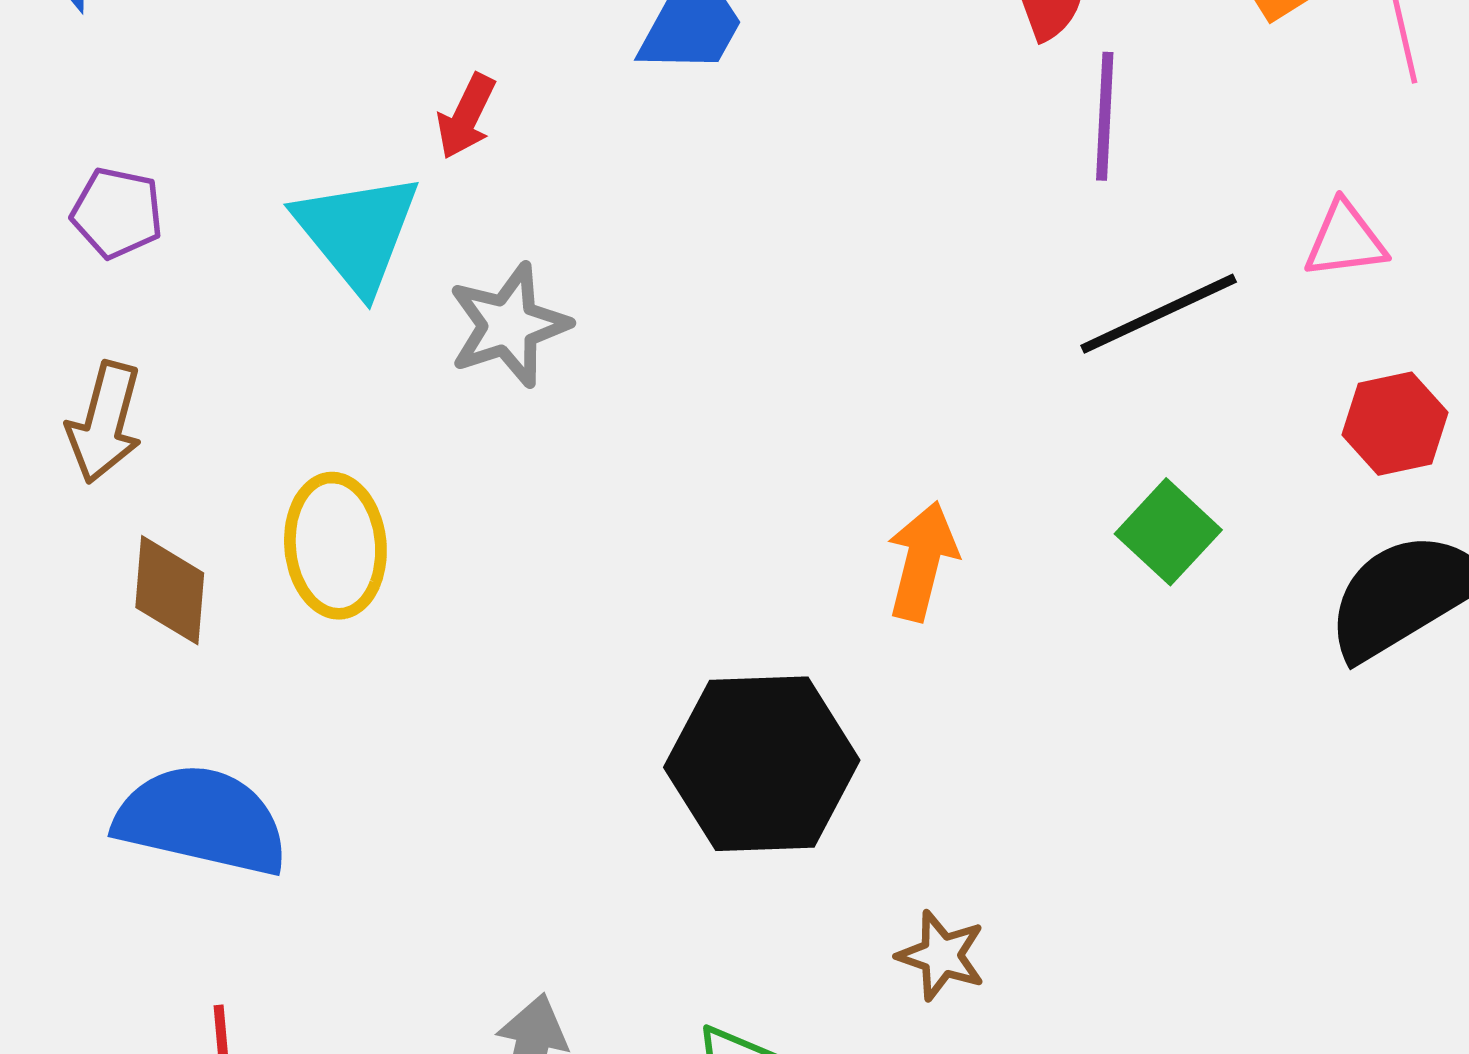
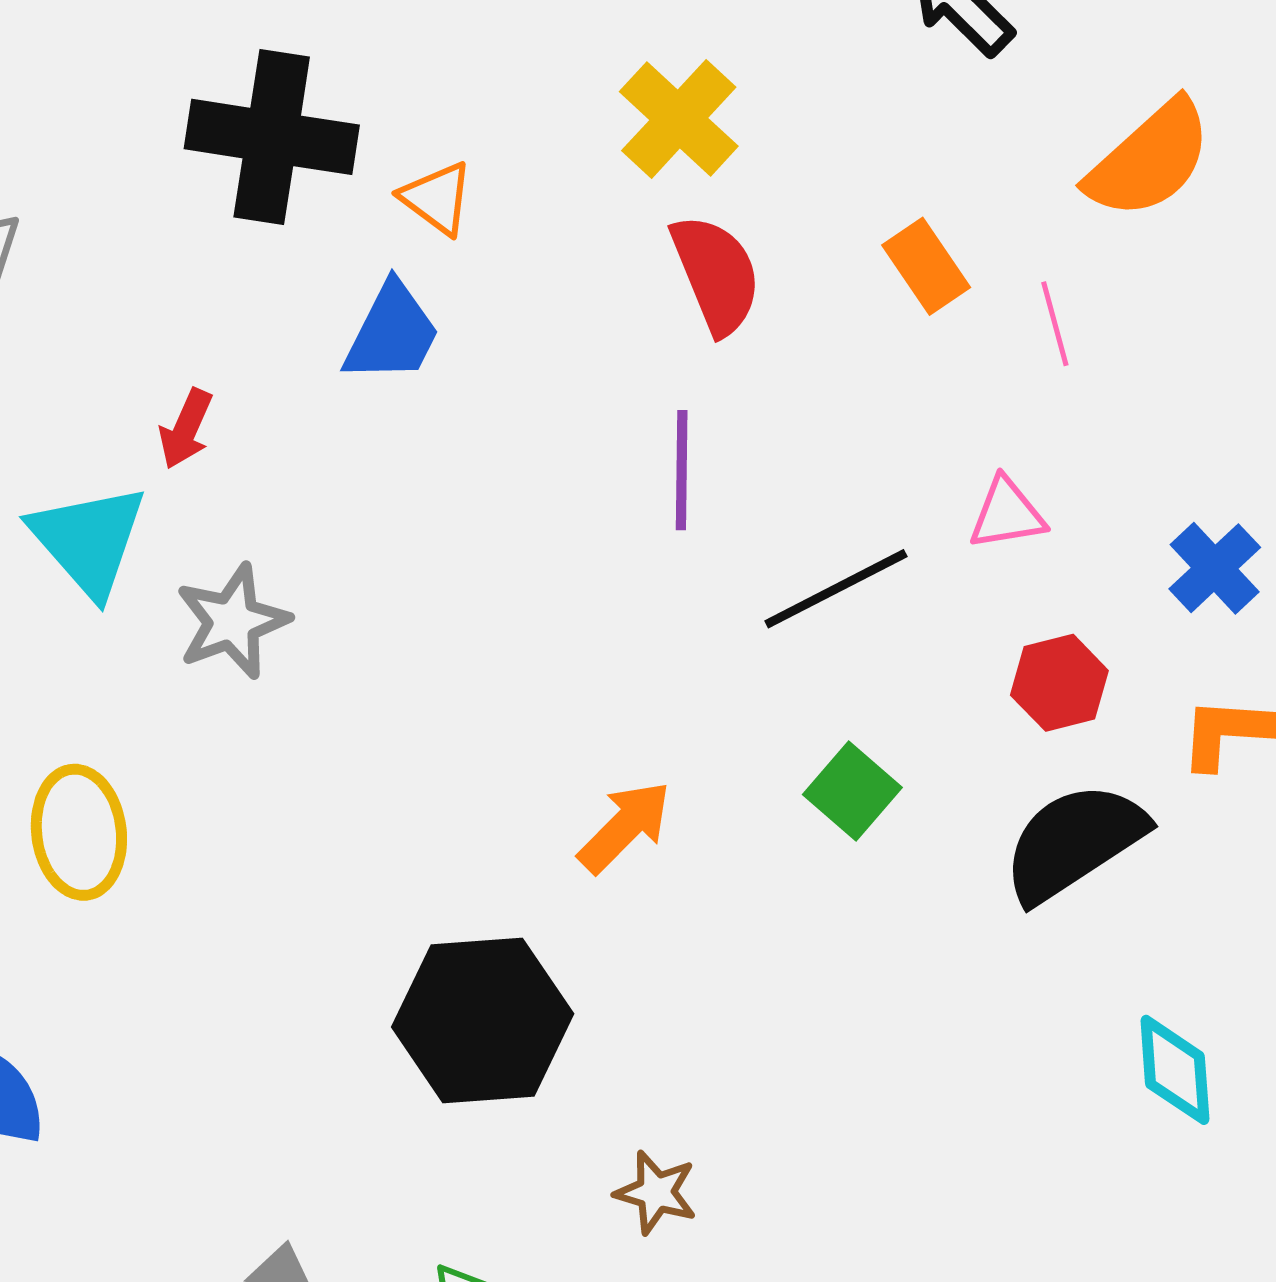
purple line: (1105, 116) -> (682, 470), moved
orange arrow: (922, 561) -> (625, 827), turned 33

